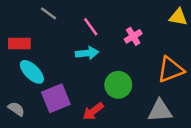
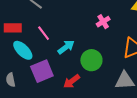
pink line: (91, 27) -> (44, 33), moved
cyan arrow: (87, 53) -> (66, 47), moved, turned -30
gray semicircle: (16, 109) -> (11, 80), turned -136

